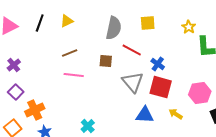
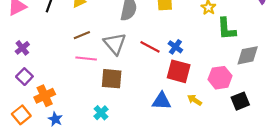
red line: (132, 50) -> (150, 47), moved
brown square: (106, 61) -> (112, 79), moved, size x1.5
gray triangle: (133, 82) -> (115, 44), moved

